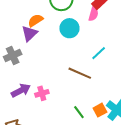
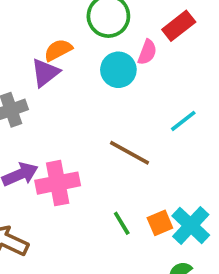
pink semicircle: (93, 14) -> (147, 52), moved
cyan line: (99, 53) -> (183, 121), moved
pink cross: (42, 93) -> (58, 183), size x1.6

